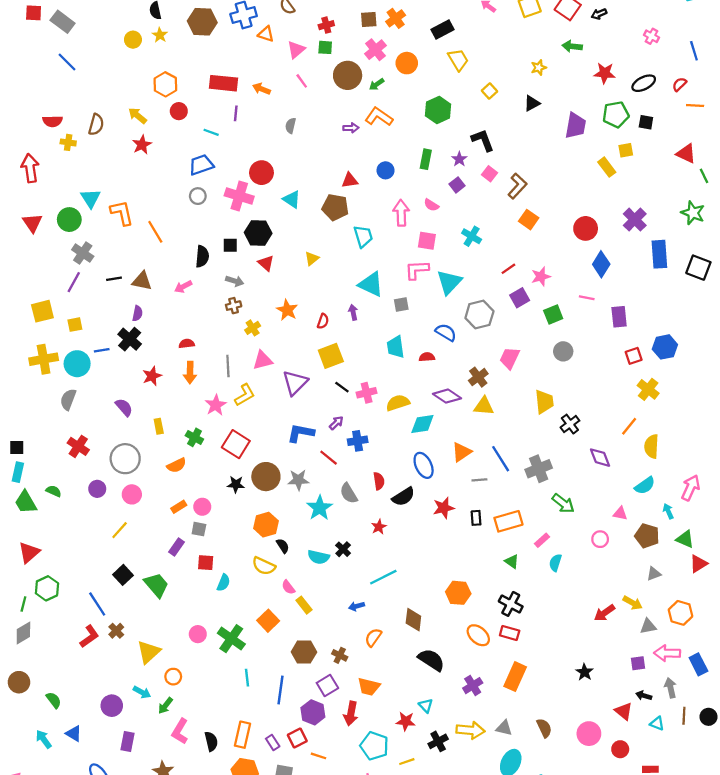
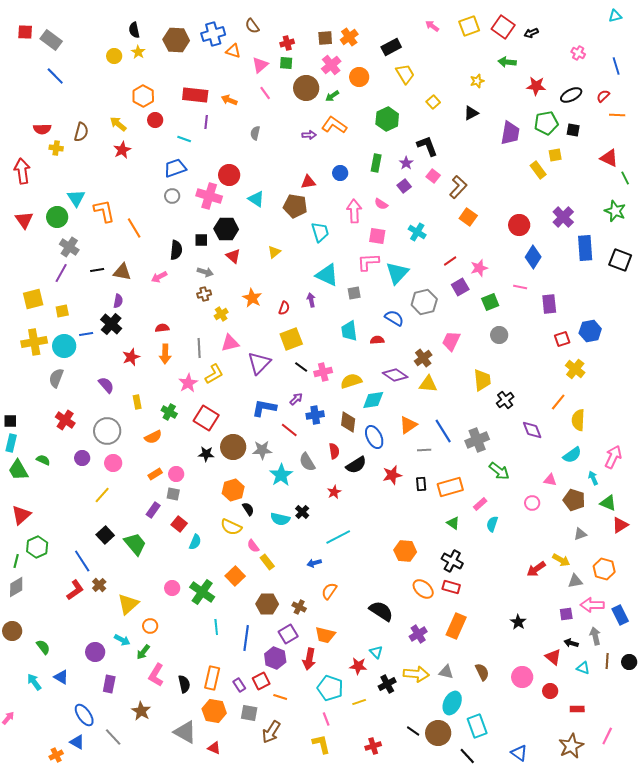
red square: (206, 563) -> (179, 524), turned 35
brown diamond: (413, 620) -> (348, 422), moved

